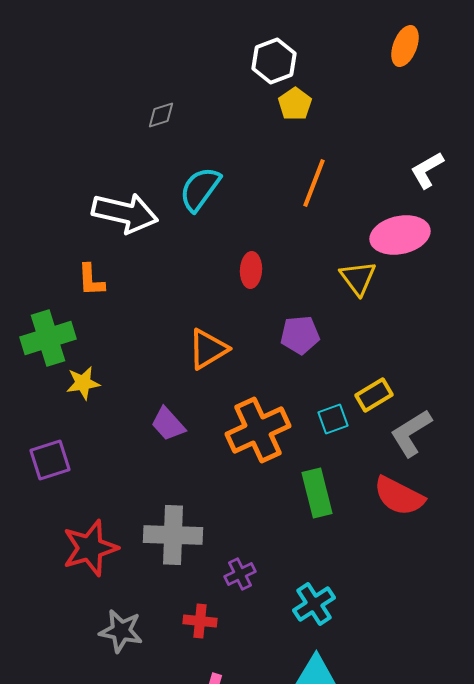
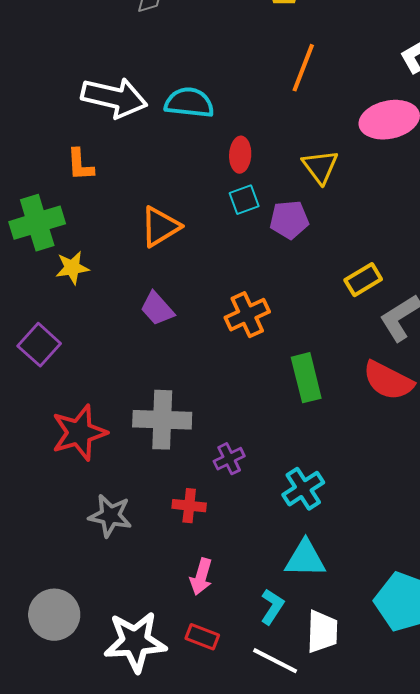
cyan semicircle: (200, 189) -> (189, 103), moved, turned 60
yellow triangle: (358, 278) -> (320, 167), moved
orange triangle: (208, 349) -> (160, 227), moved
cyan square: (333, 419) -> (244, 200), moved
orange cross: (258, 430) -> (247, 315), size x0.7
purple square: (50, 460) -> (39, 345), turned -30

